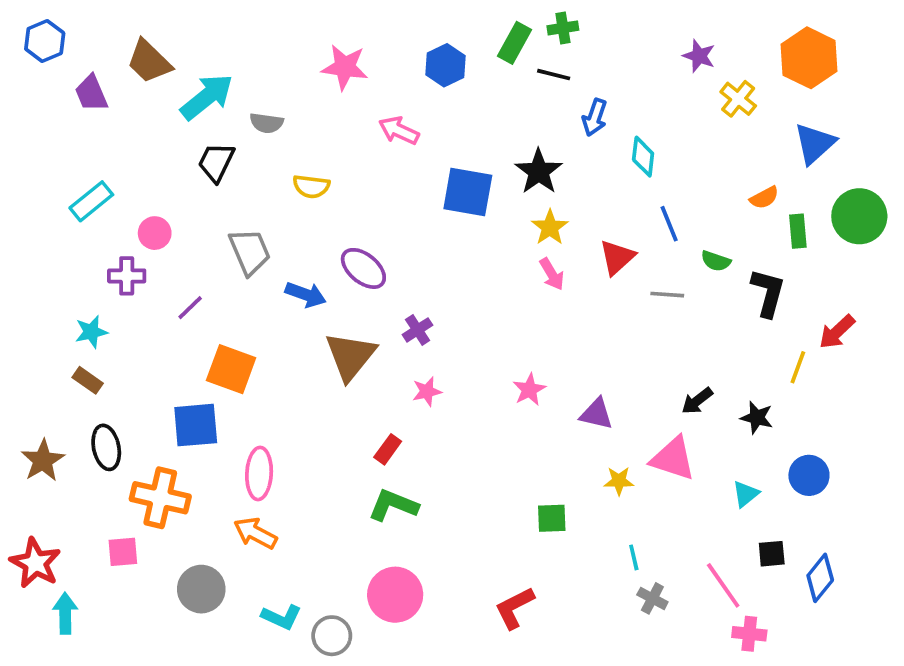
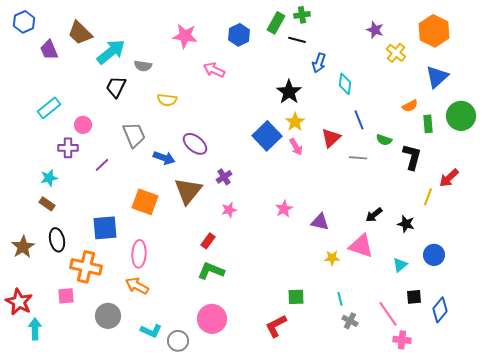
blue square: (468, 192) -> (267, 136), moved, turned 36
orange square: (231, 369) -> (145, 202), moved
green square: (552, 518) -> (296, 297), moved

